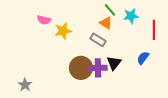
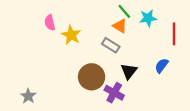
pink semicircle: (44, 20) -> (50, 23), turned 64
yellow star: (63, 31) -> (71, 35), turned -30
purple cross: (98, 68) -> (114, 93), moved, turned 30

